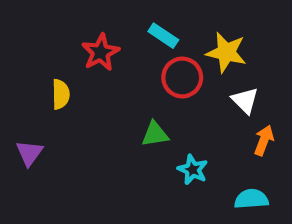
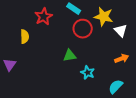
white triangle: (245, 101) -> (121, 31), moved
orange arrow: (264, 140) -> (122, 59), turned 48
cyan semicircle: (251, 199) -> (116, 87), turned -42

